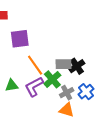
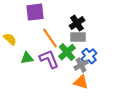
black cross: (77, 66) -> (77, 23), moved
purple L-shape: (34, 87) -> (49, 59), turned 95
blue cross: (86, 92) -> (89, 56), moved

